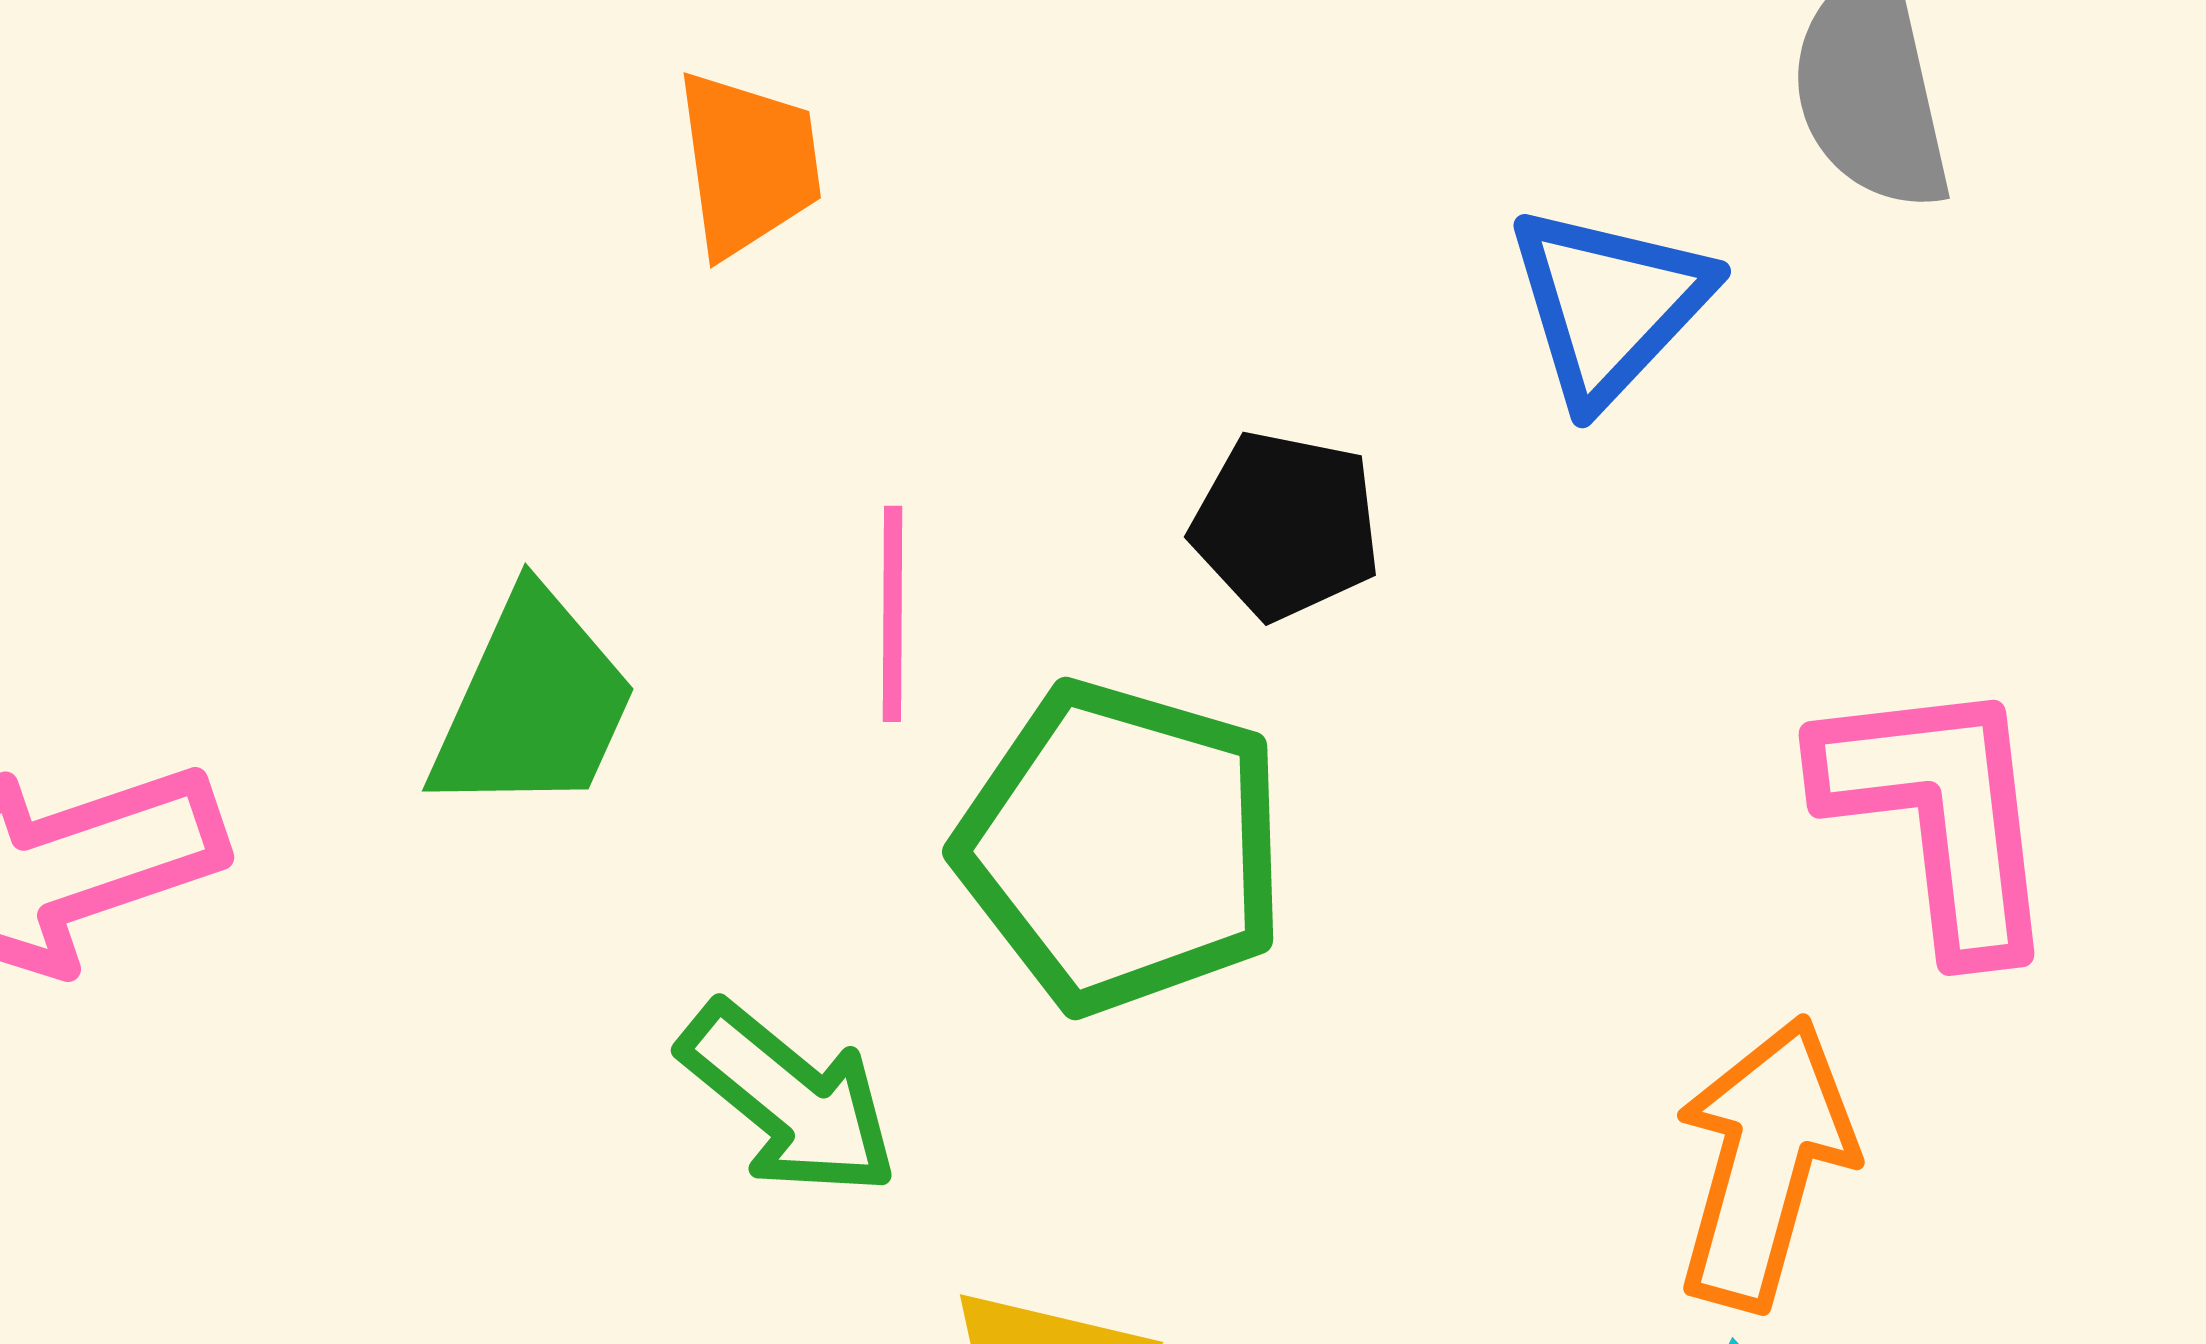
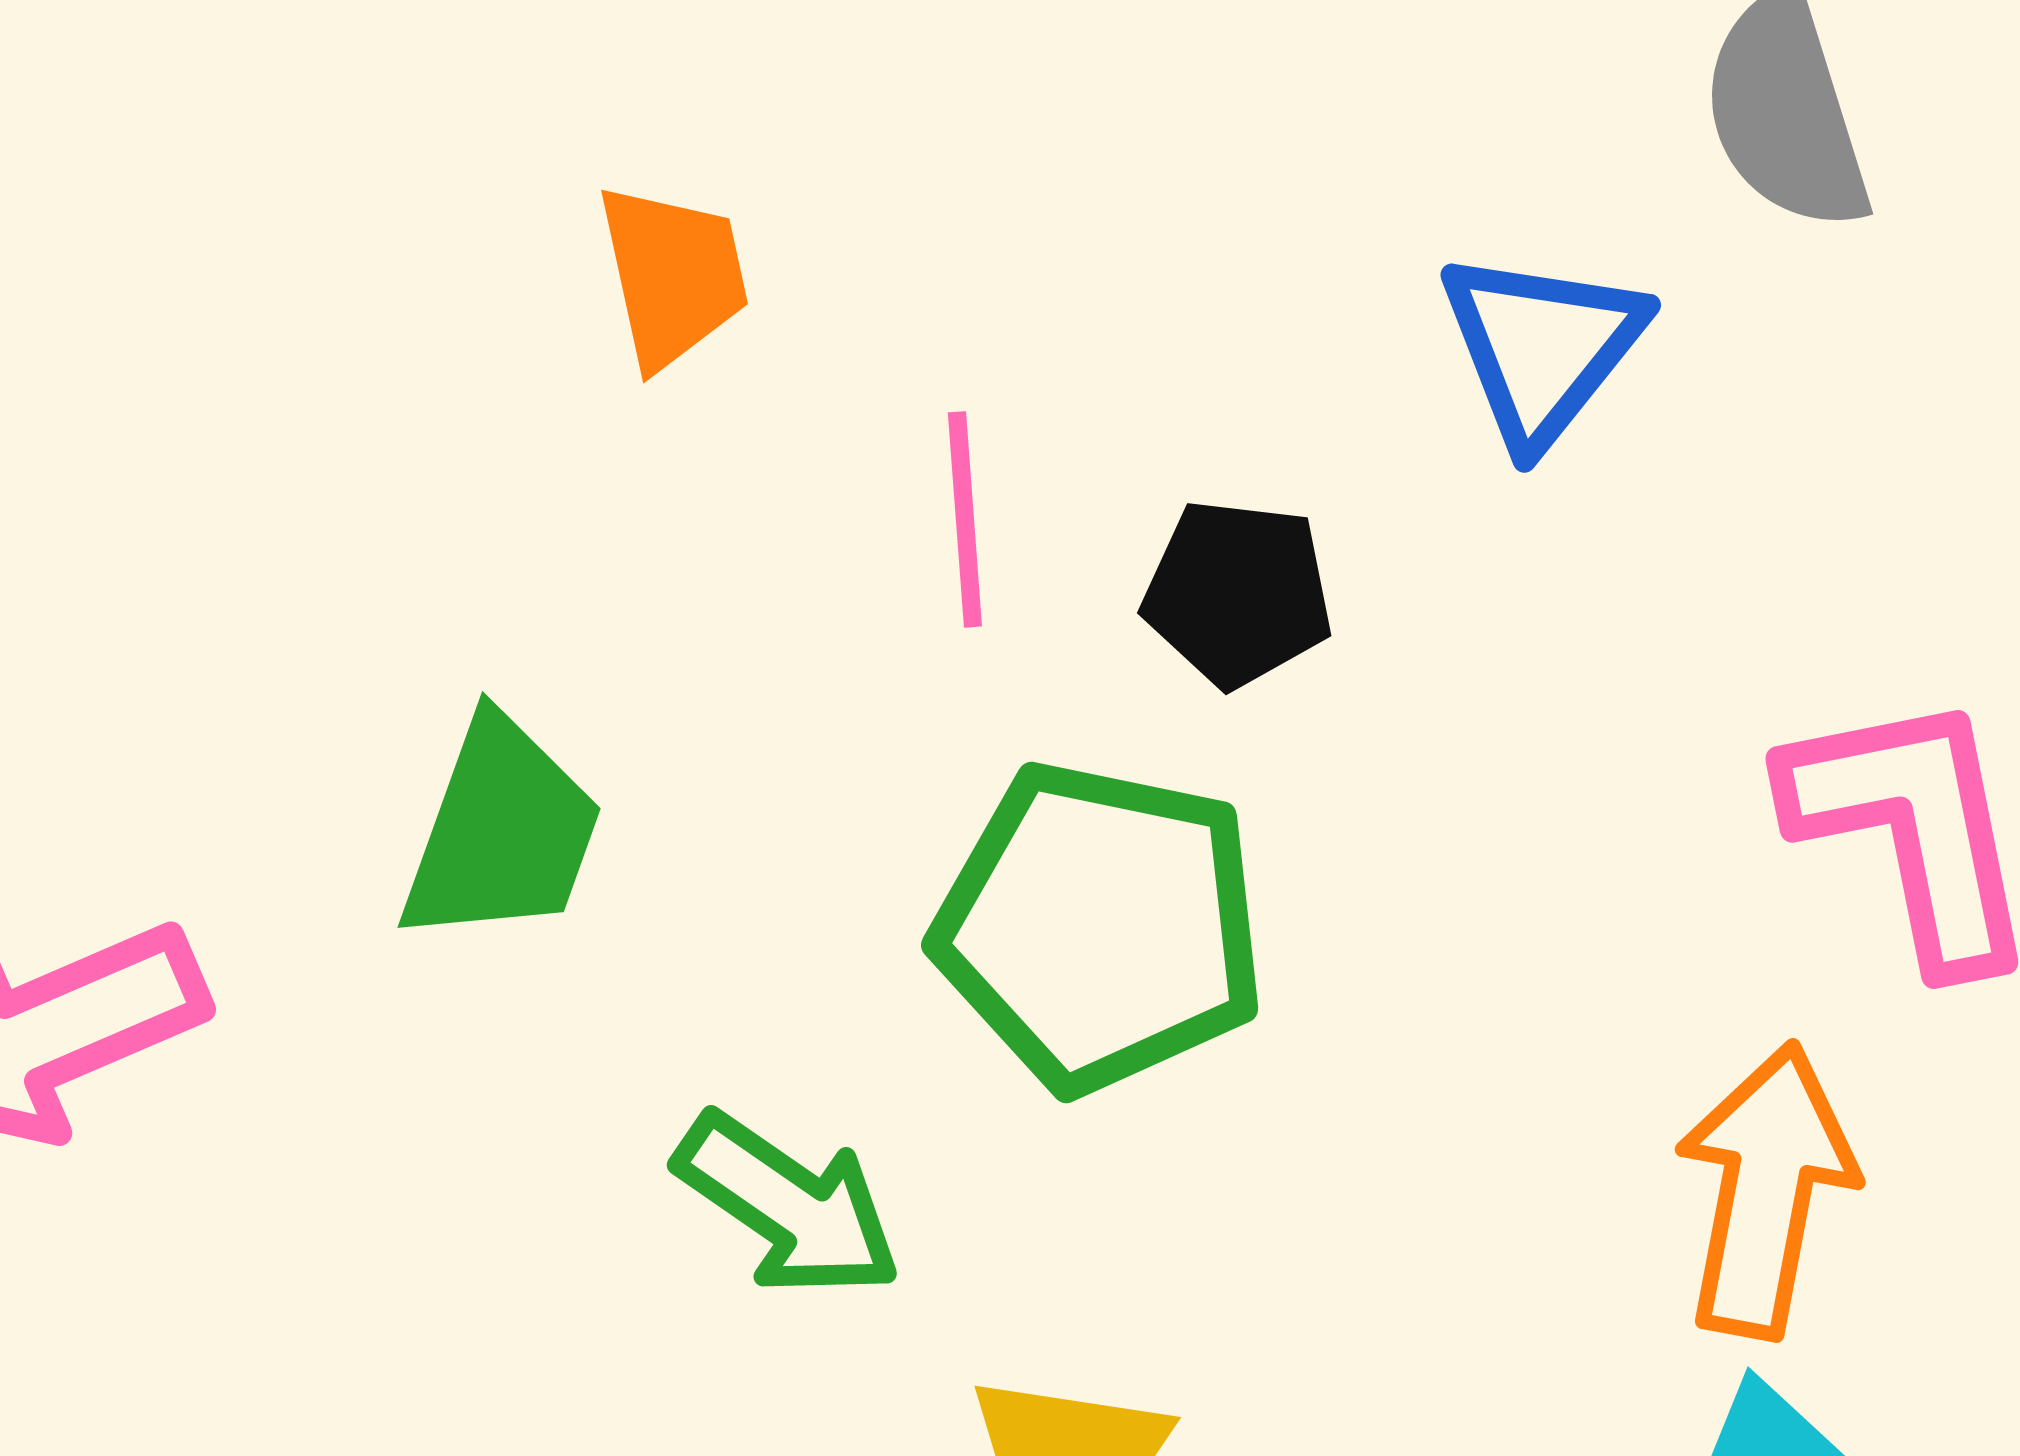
pink line: (893, 614) -> (965, 519), moved

